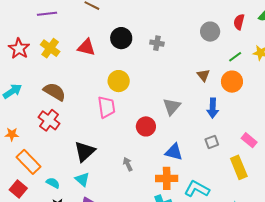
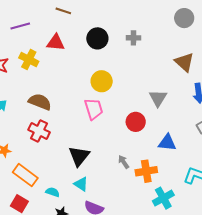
red triangle: (86, 47) -> (56, 43), moved
brown triangle: (203, 75) -> (184, 62), size x1.5
orange cross: (167, 178) -> (146, 171), moved

